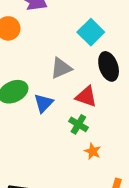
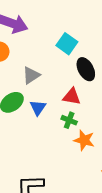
gray triangle: (61, 68) -> (31, 75), moved
orange star: (93, 151) -> (84, 140), size x1.5

